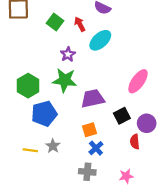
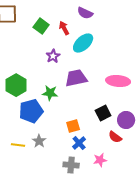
green star: (65, 80) -> (50, 93), moved, size x0.7
pink ellipse: (138, 81) -> (118, 81), turned 60
purple trapezoid: (93, 99) -> (76, 78), moved
red semicircle: (135, 142) -> (115, 137), turned -48
pink star: (126, 176) -> (100, 160), moved

